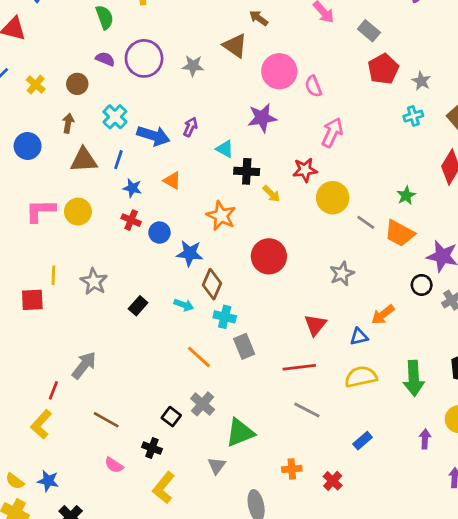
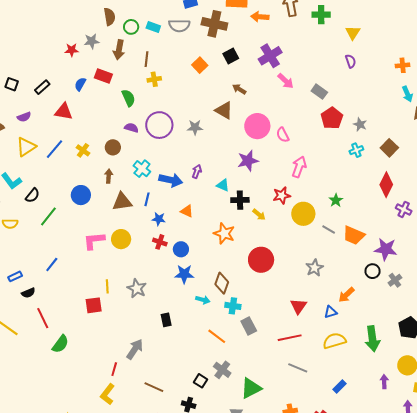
green star: (406, 196) -> (336, 200), moved
blue star: (190, 253) -> (184, 274), moved
black rectangle: (138, 306) -> (166, 320), moved, turned -48

